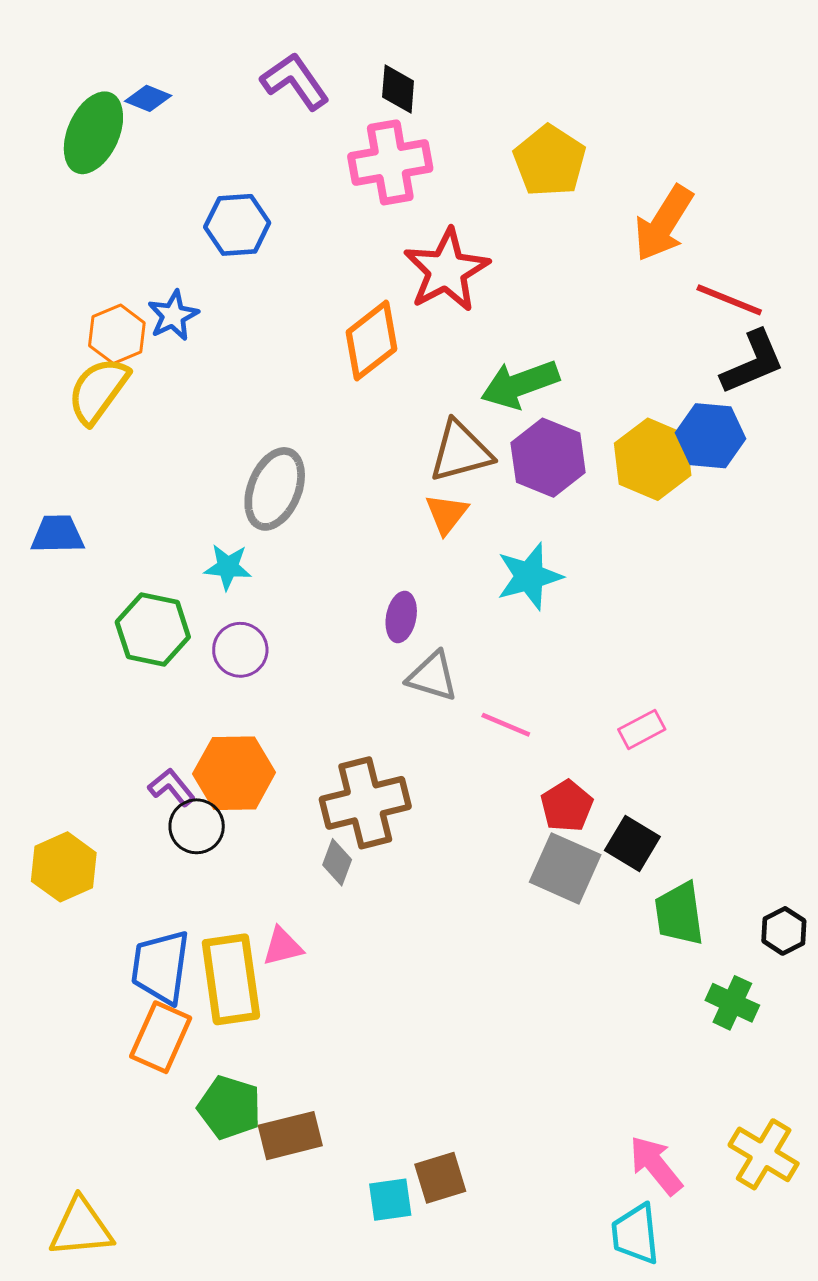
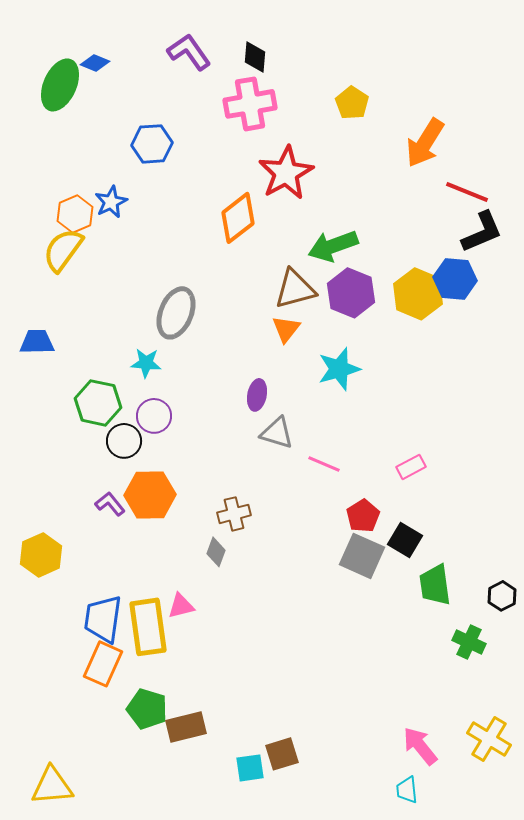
yellow pentagon: (550, 161) -> (352, 103), size x0.7
brown cross: (365, 803) -> (234, 514), size x0.6
black circle: (197, 826) -> (124, 441), moved
cyan trapezoid: (635, 1234) -> (407, 790), size x0.7

